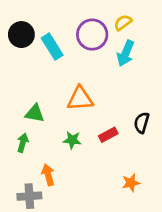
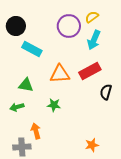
cyan rectangle: (52, 47) -> (32, 49), moved, turned -30
red rectangle: (108, 135) -> (90, 71), moved, size x1.5
green arrow: (23, 143) -> (17, 107), turned -120
orange star: (131, 183) -> (92, 145), moved

